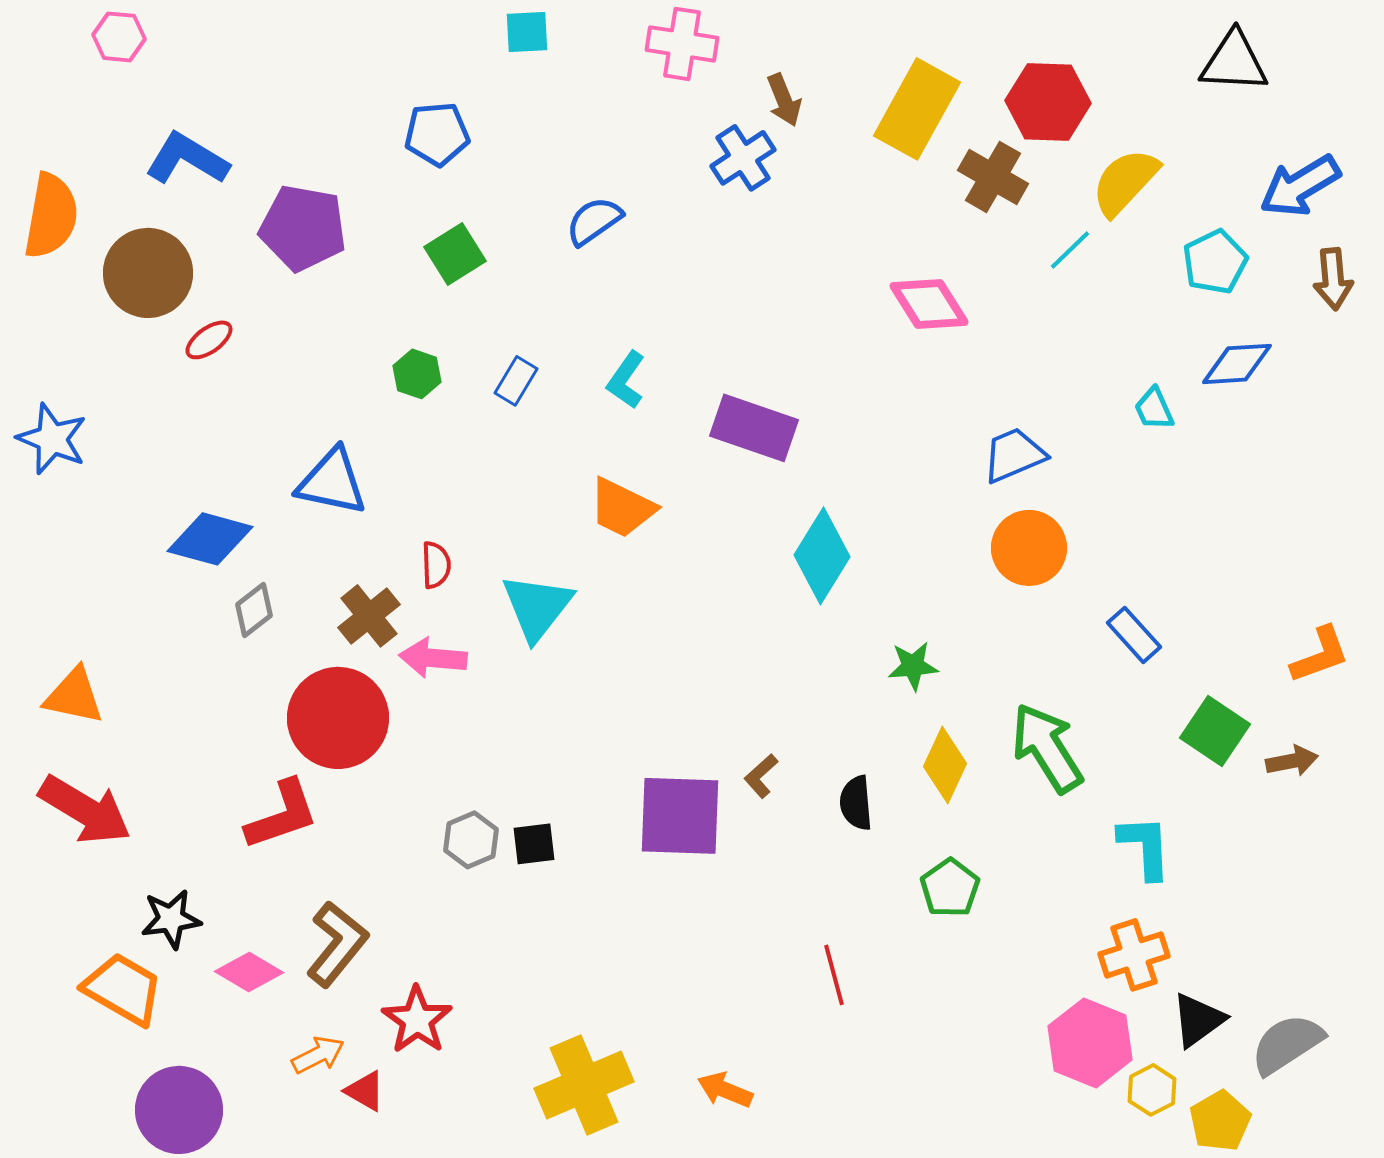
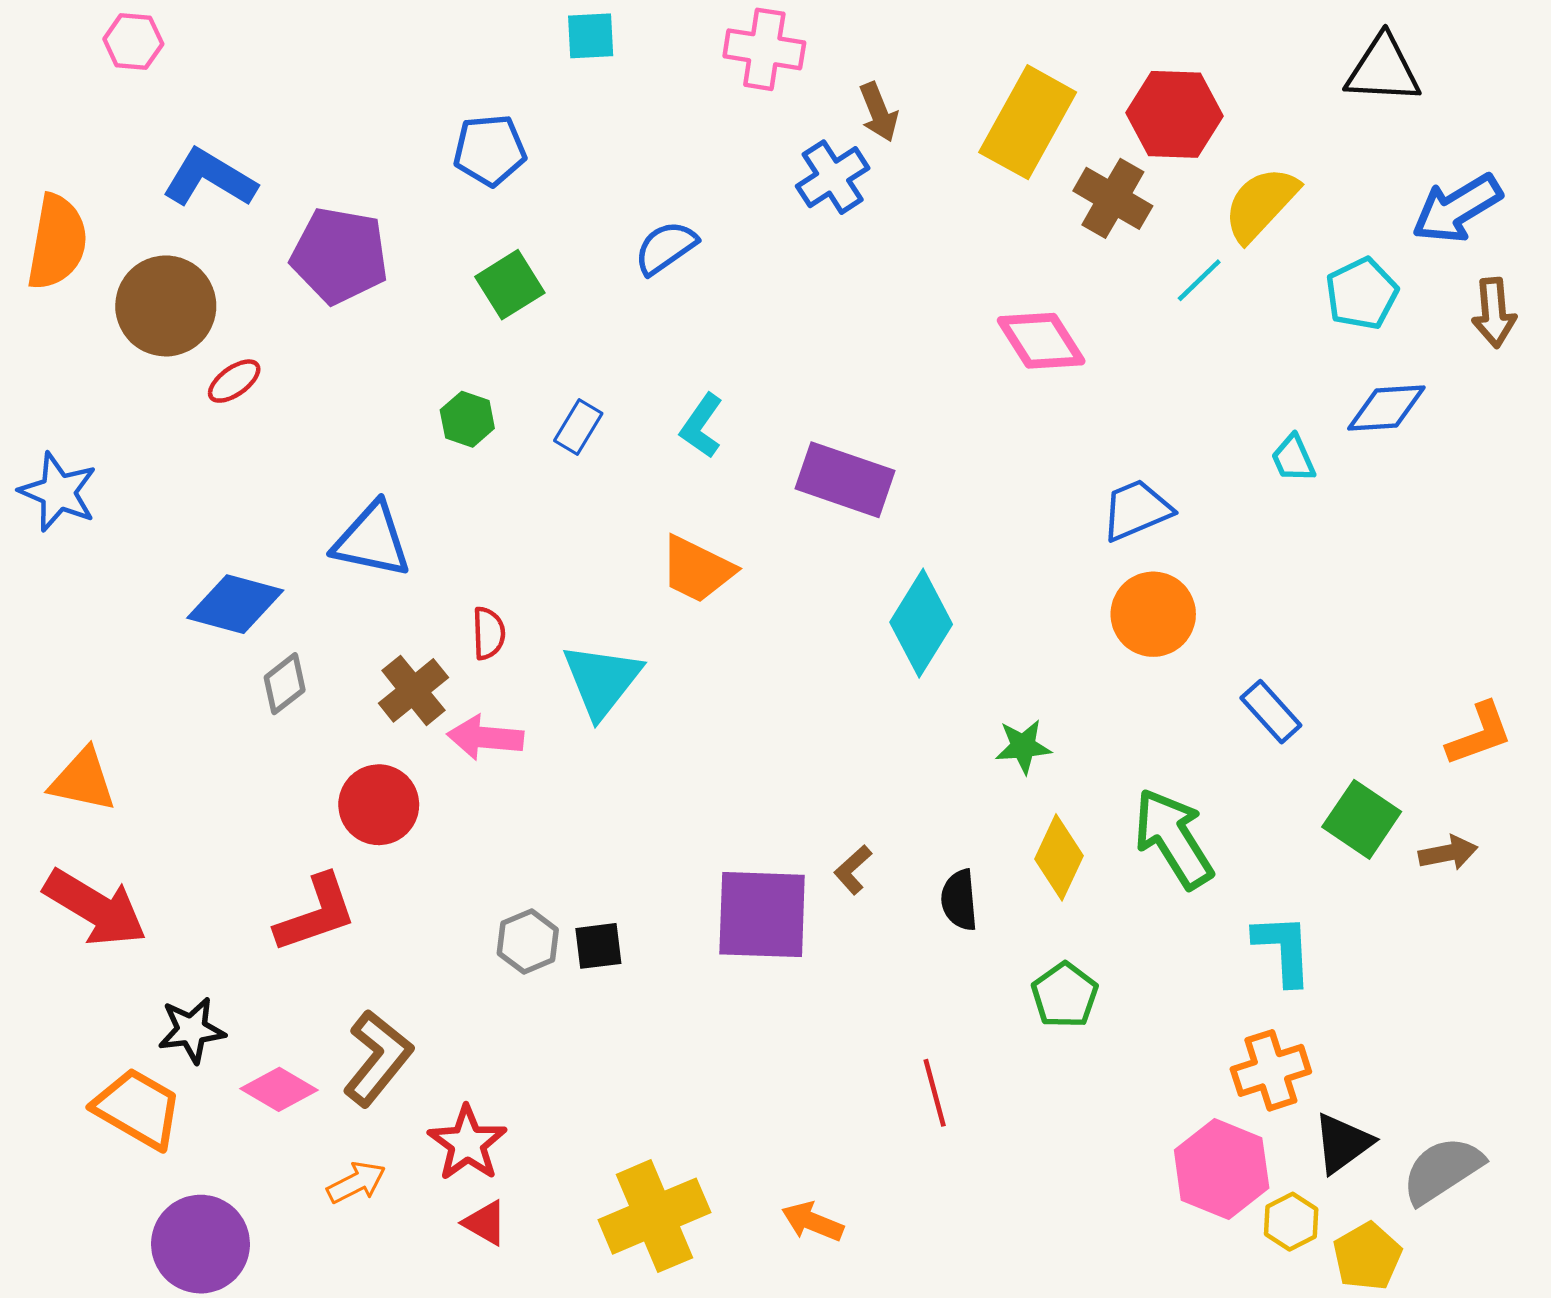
red circle: (338, 718) -> (379, 805), size x0.7
red triangle: (365, 1091) -> (485, 1223), moved

